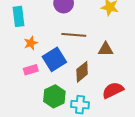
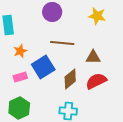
red semicircle: (113, 90) -> (96, 81), moved
green hexagon: (54, 96) -> (19, 108), moved

